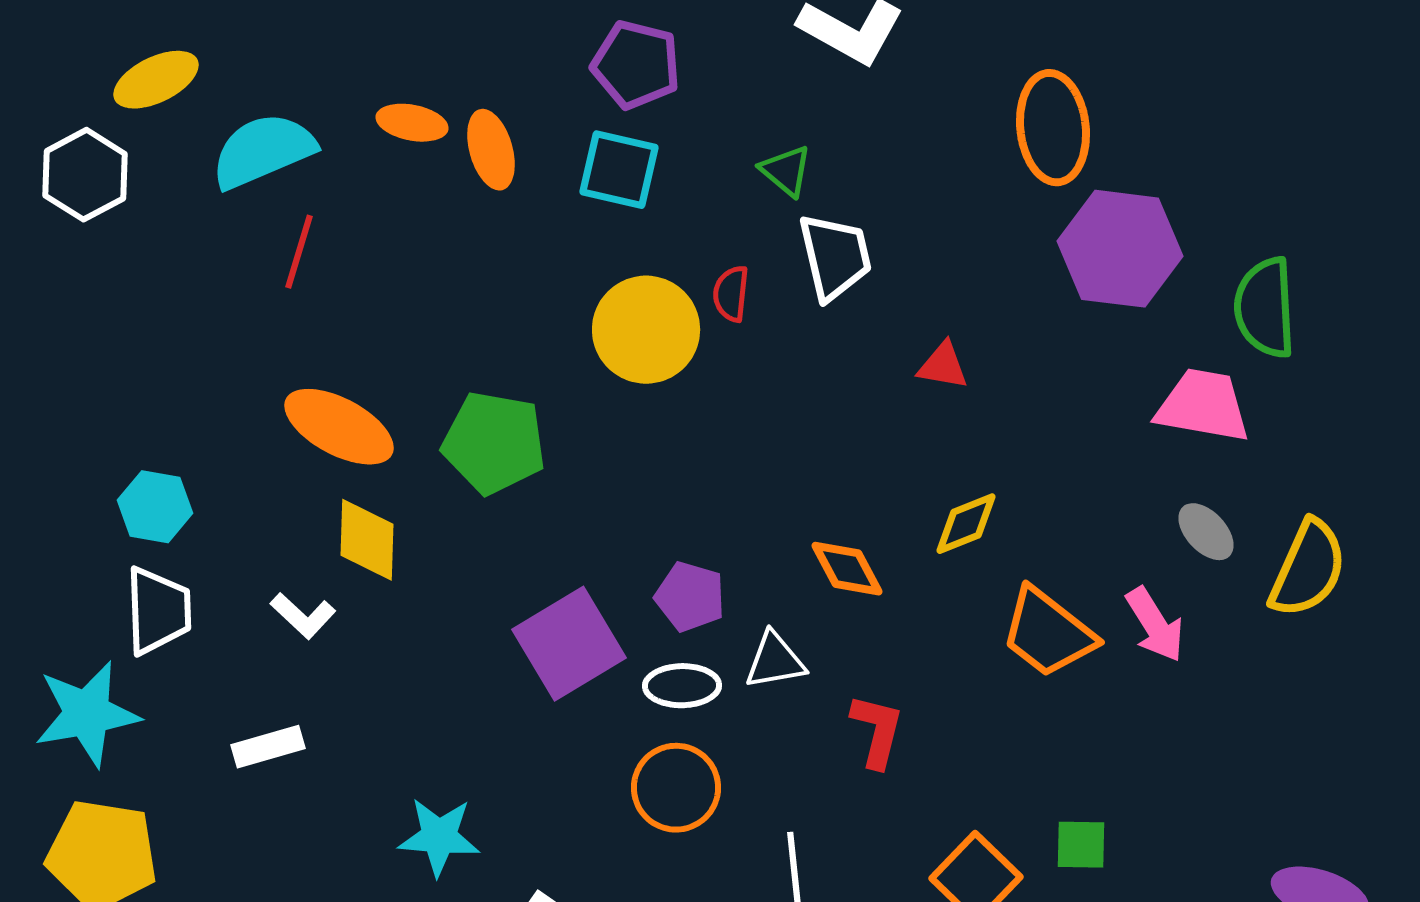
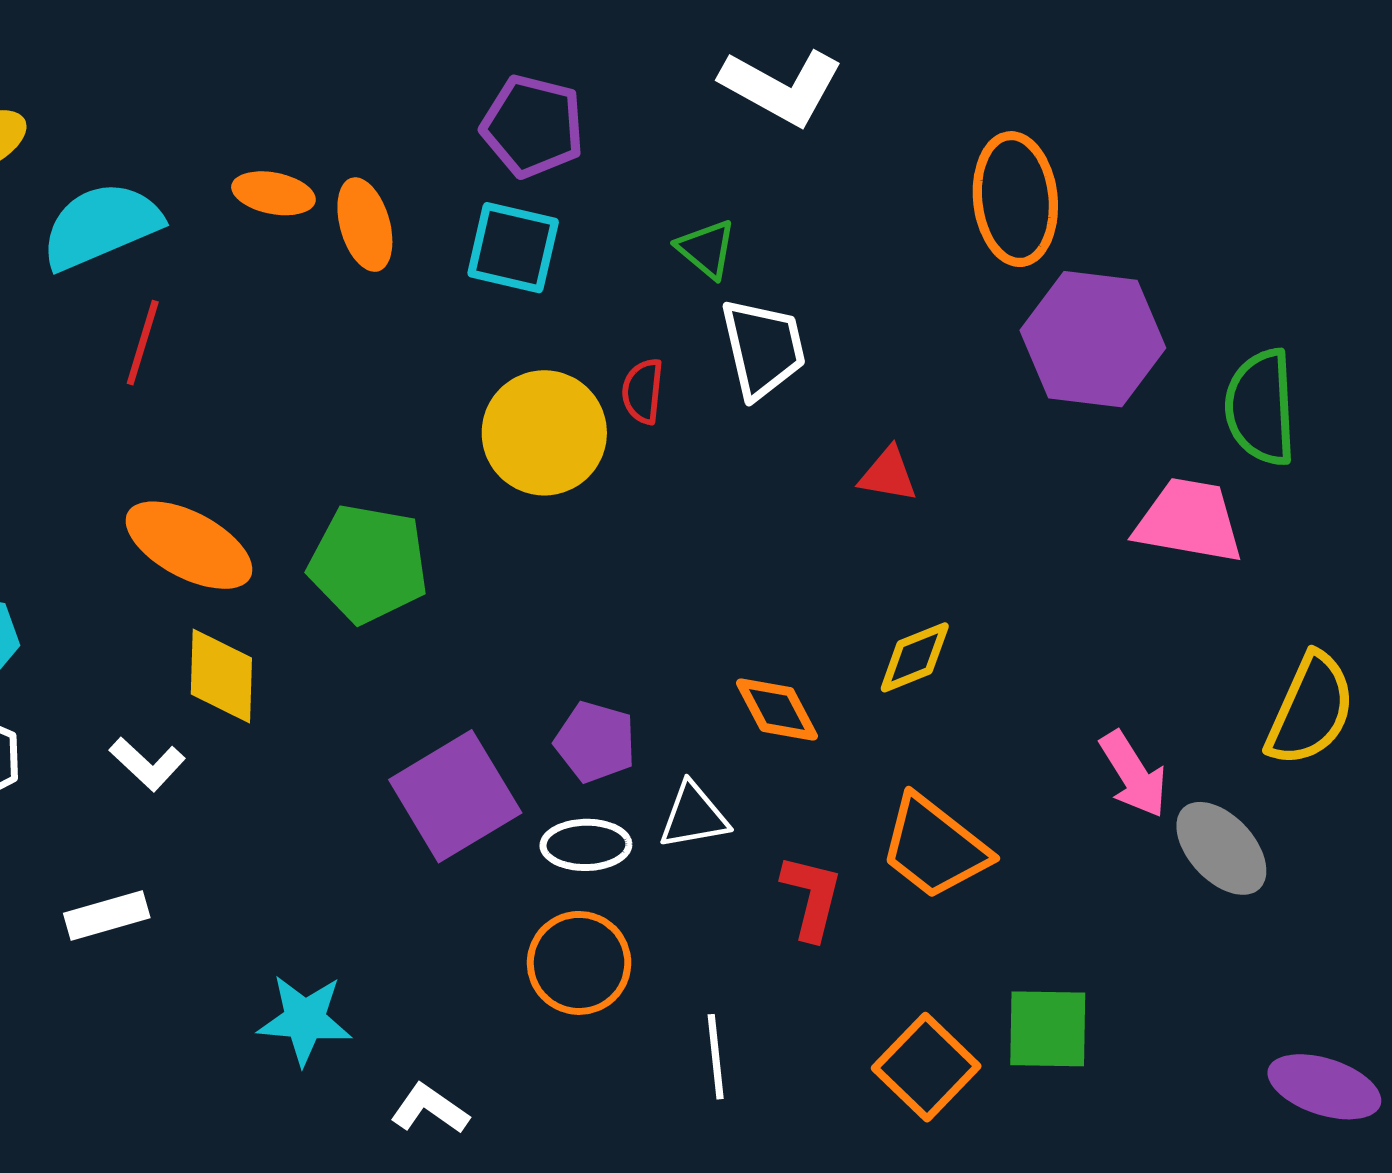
gray ellipse: (1206, 532) -> (1221, 848), moved, size x1.4
orange trapezoid: (1048, 633) -> (934, 847), moved
green square: (1081, 845) -> (1048, 1029), size x1.4

